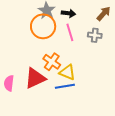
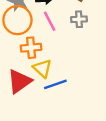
orange cross: (52, 62) -> (31, 48), moved, turned -30
yellow triangle: (67, 72) -> (42, 69), moved, turned 30

